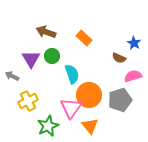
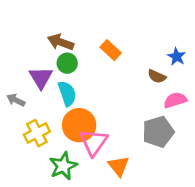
green circle: (52, 56) -> (67, 63), moved
cyan semicircle: (72, 74) -> (67, 94), moved
orange circle: (89, 95) -> (79, 125), moved

